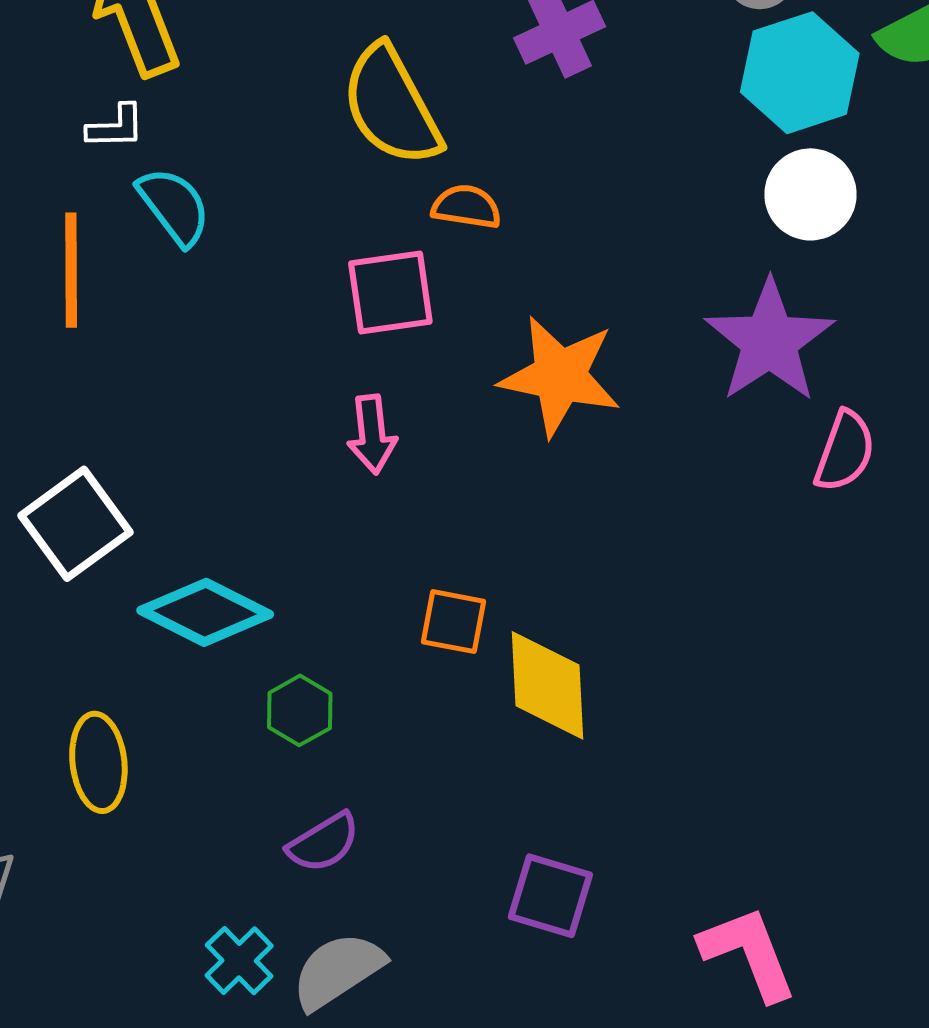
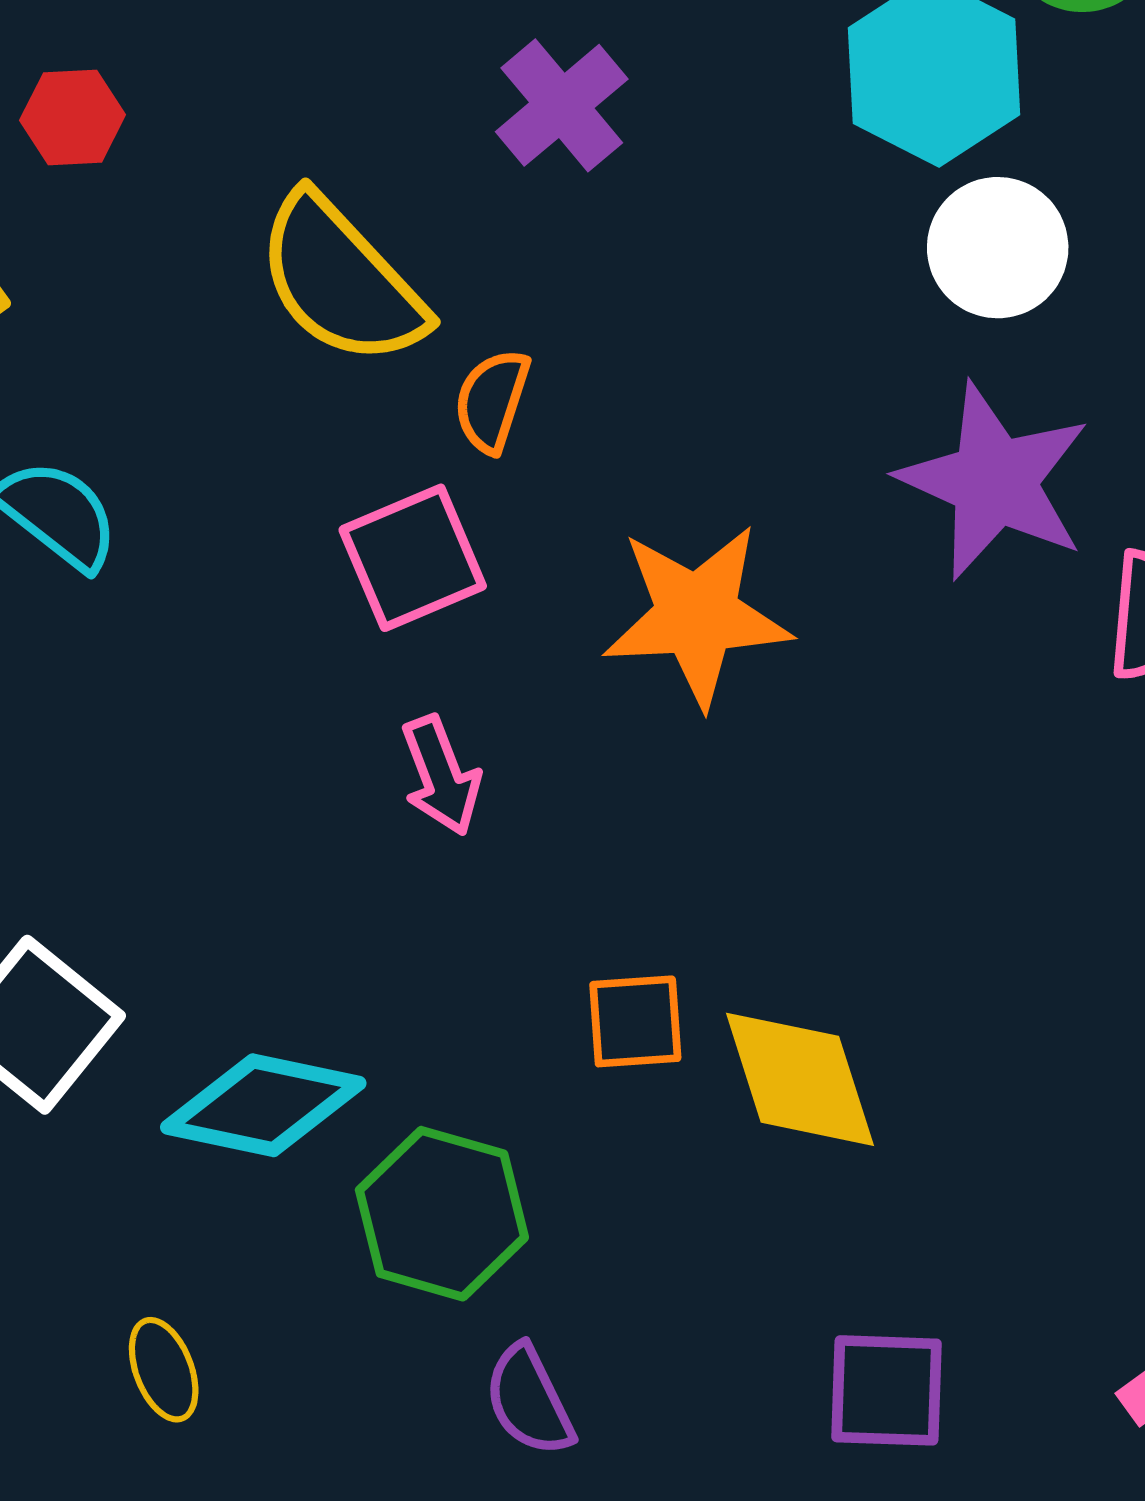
orange semicircle: (466, 207) -> (492, 401), turned -66
green hexagon: (300, 710) -> (442, 1214), size x1.6
yellow ellipse: (98, 762) -> (164, 1370), size x0.7
purple semicircle: (324, 843) -> (529, 1400), turned 110

